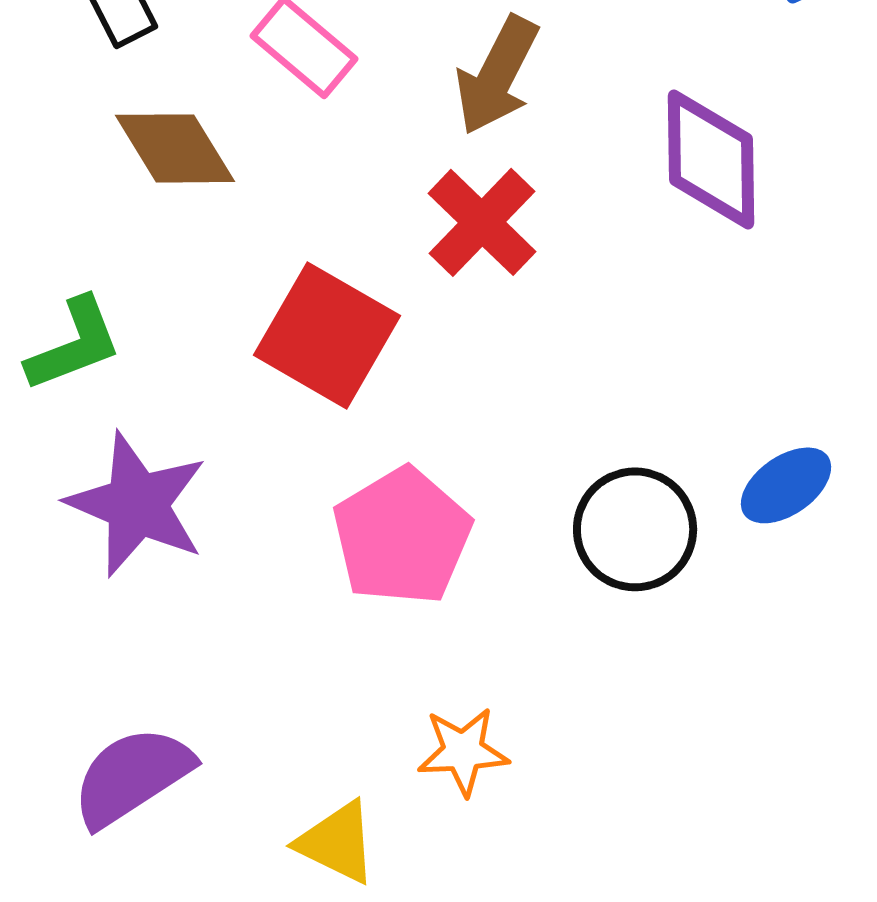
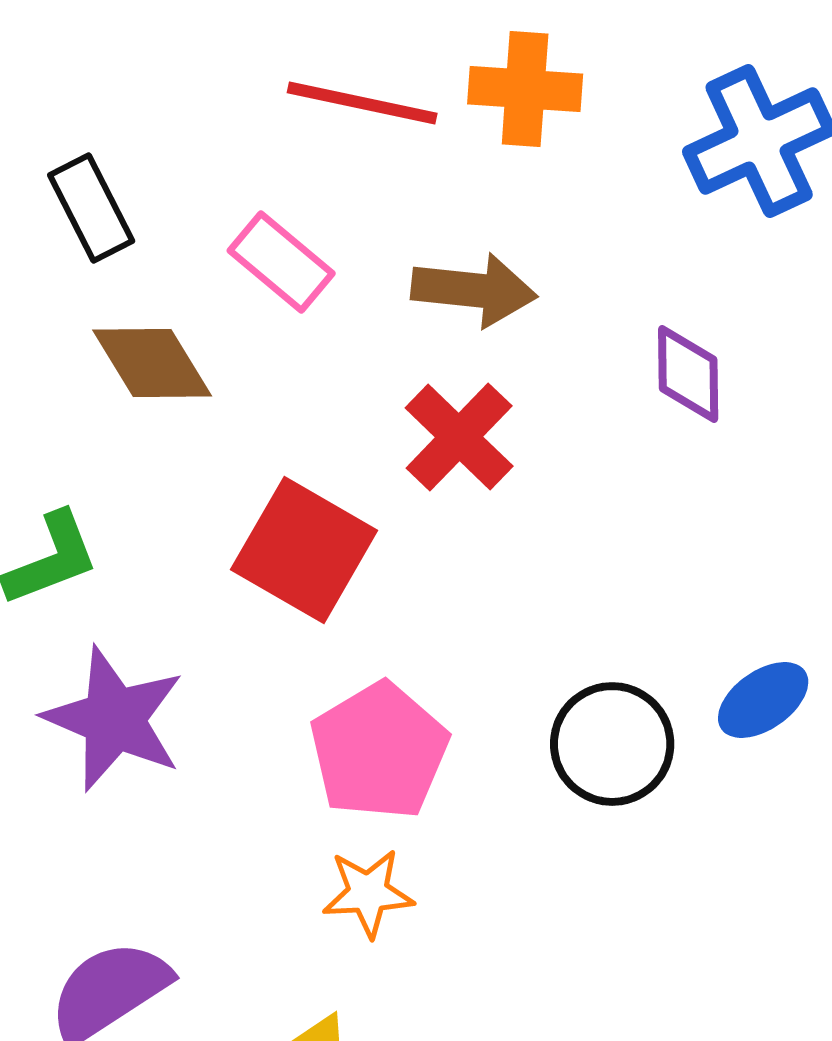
brown arrow: (497, 75) -> (474, 290), turned -111
purple diamond: (711, 159) -> (688, 374), size x0.7
orange star: (463, 751) -> (368, 893), moved

